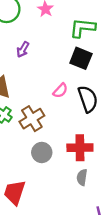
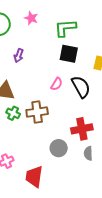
brown cross: (32, 119) -> (37, 112), turned 35
gray circle: (42, 152) -> (59, 148), moved

